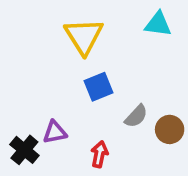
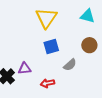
brown circle: (170, 129) -> (89, 45), moved
red arrow: (99, 154) -> (48, 83), turned -120

